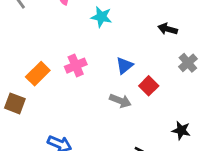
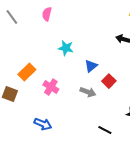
cyan star: (101, 17) -> (66, 48), moved
pink cross: (76, 66) -> (51, 87), moved, turned -35

